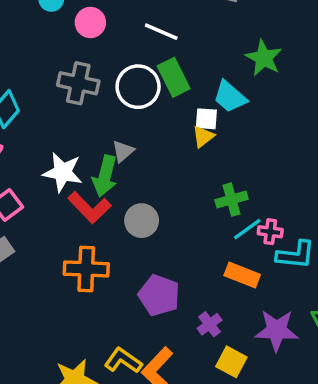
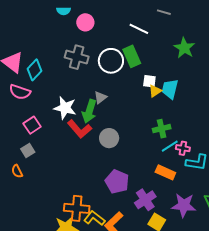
white line: (161, 32) -> (139, 29), moved
cyan trapezoid: (230, 97) -> (170, 89), moved, turned 60
yellow triangle: (203, 137) -> (155, 91), moved
orange cross: (86, 269) -> (77, 208), moved
purple cross: (210, 324) -> (145, 200), size x1.5

